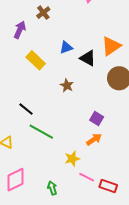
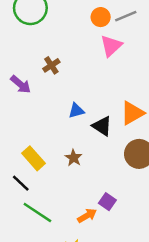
purple arrow: (20, 30) -> (21, 84), turned 102
yellow rectangle: (36, 60) -> (34, 158), moved
orange arrow: (94, 139) -> (87, 216), moved

